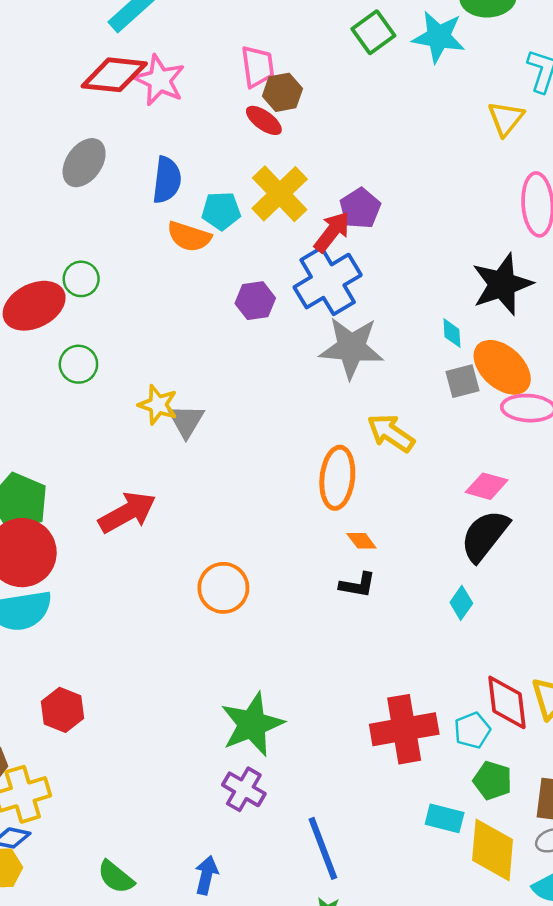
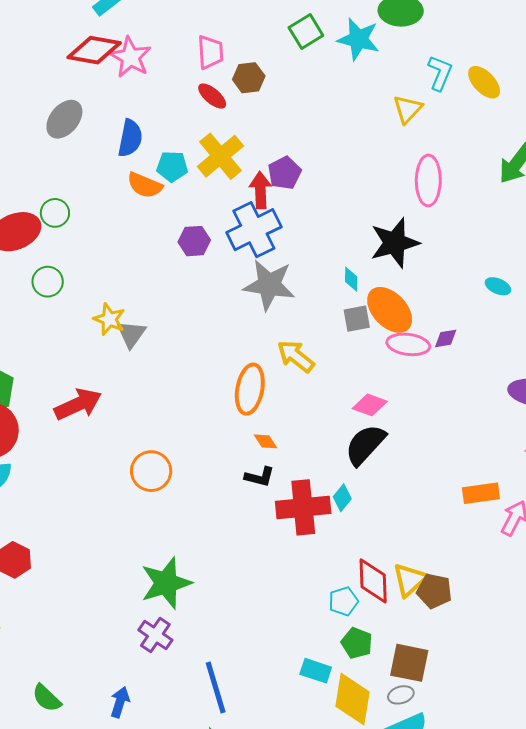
brown hexagon: (282, 92) -> (249, 78), moved
red arrow: (332, 232) -> (260, 190), turned -45
red cross: (404, 729) -> (303, 507), moved

